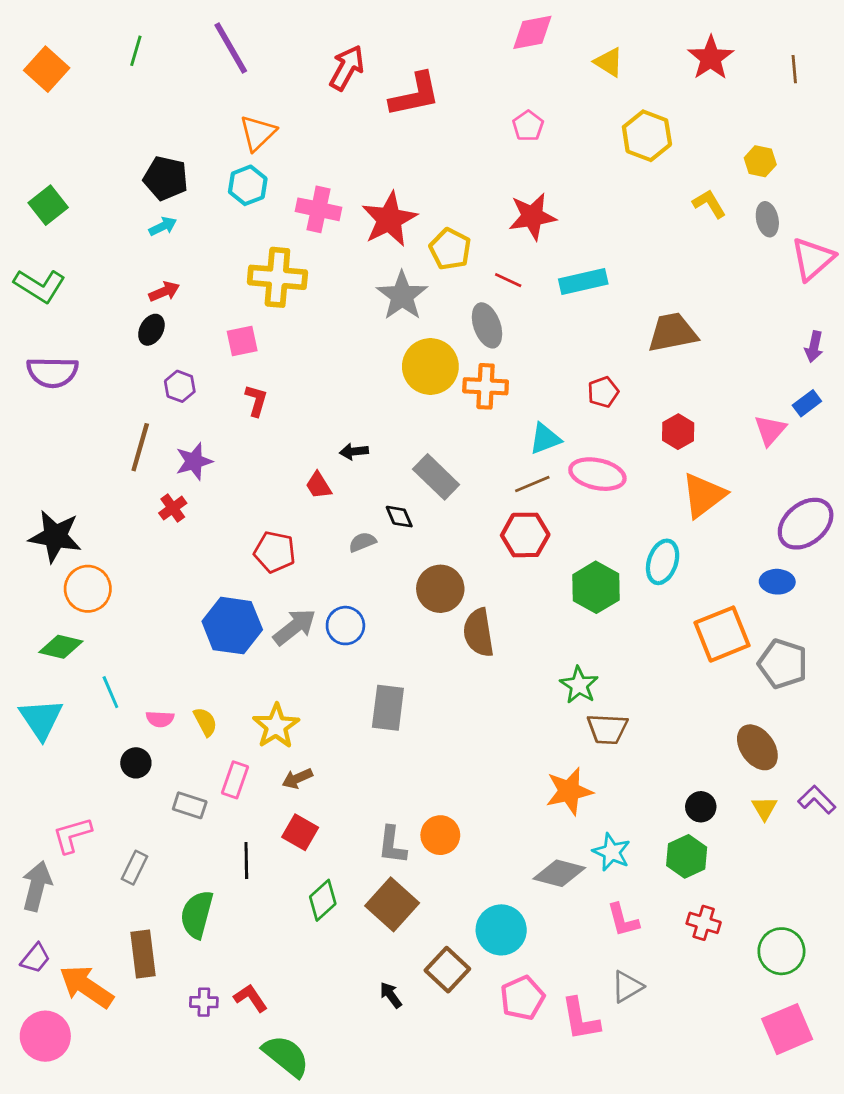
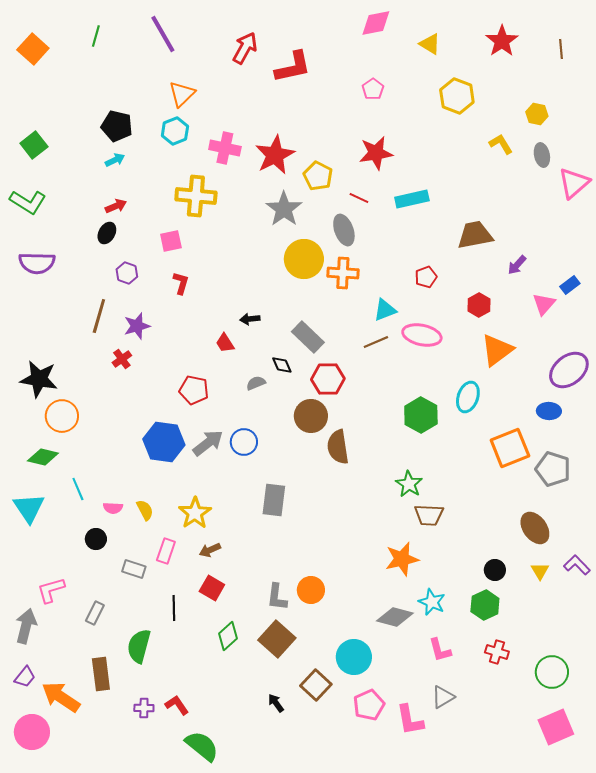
purple arrow: (814, 347) -> (517, 265), moved, turned 30
red hexagon: (525, 535) -> (328, 379), moved

